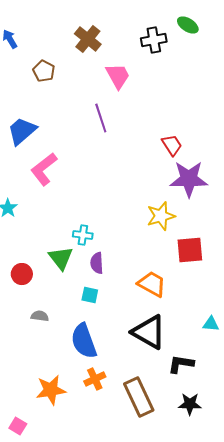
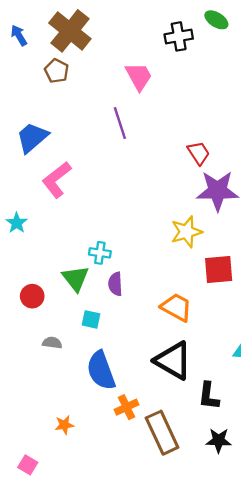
brown cross: (88, 39) -> (70, 31), moved, size x1.4
cyan square: (90, 295) -> (91, 319), moved
black L-shape: (181, 364) -> (209, 396), turned -92
orange cross: (95, 379) -> (127, 407), moved
orange star: (51, 390) -> (64, 425), size x0.6

